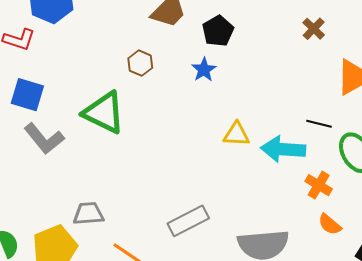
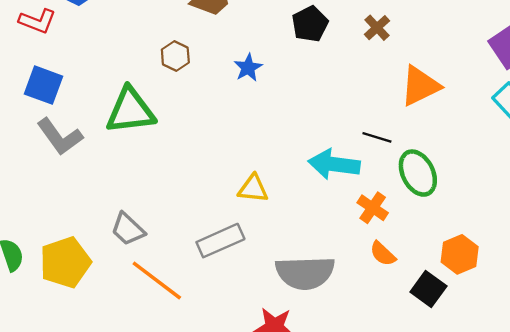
black pentagon: (218, 31) -> (310, 24), moved
green triangle: (104, 113) -> (130, 111), turned -36
yellow triangle: (236, 134) -> (253, 189), moved
gray trapezoid: (88, 214) -> (128, 229), moved, turned -136

